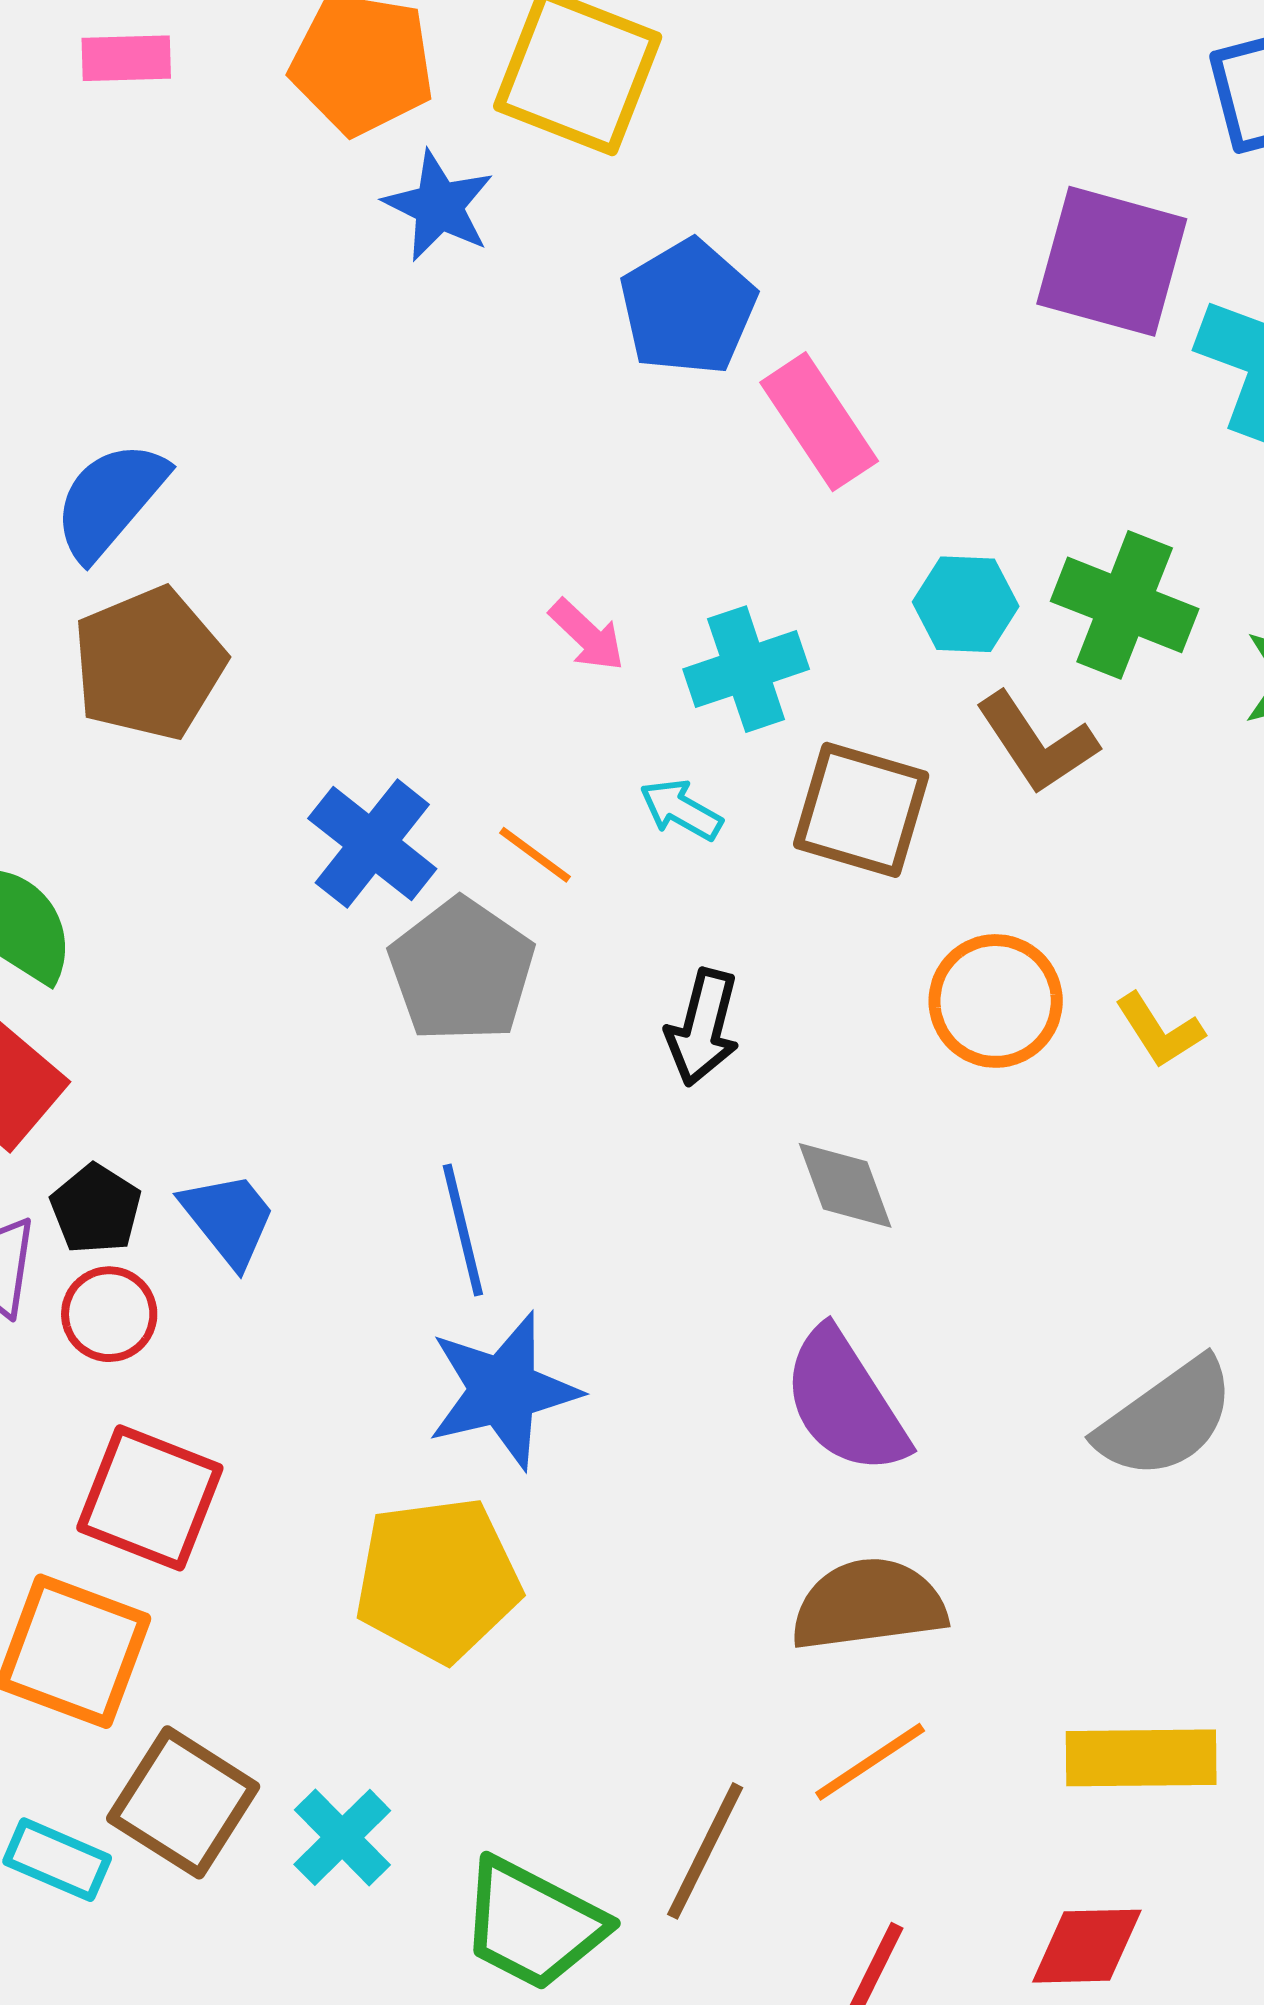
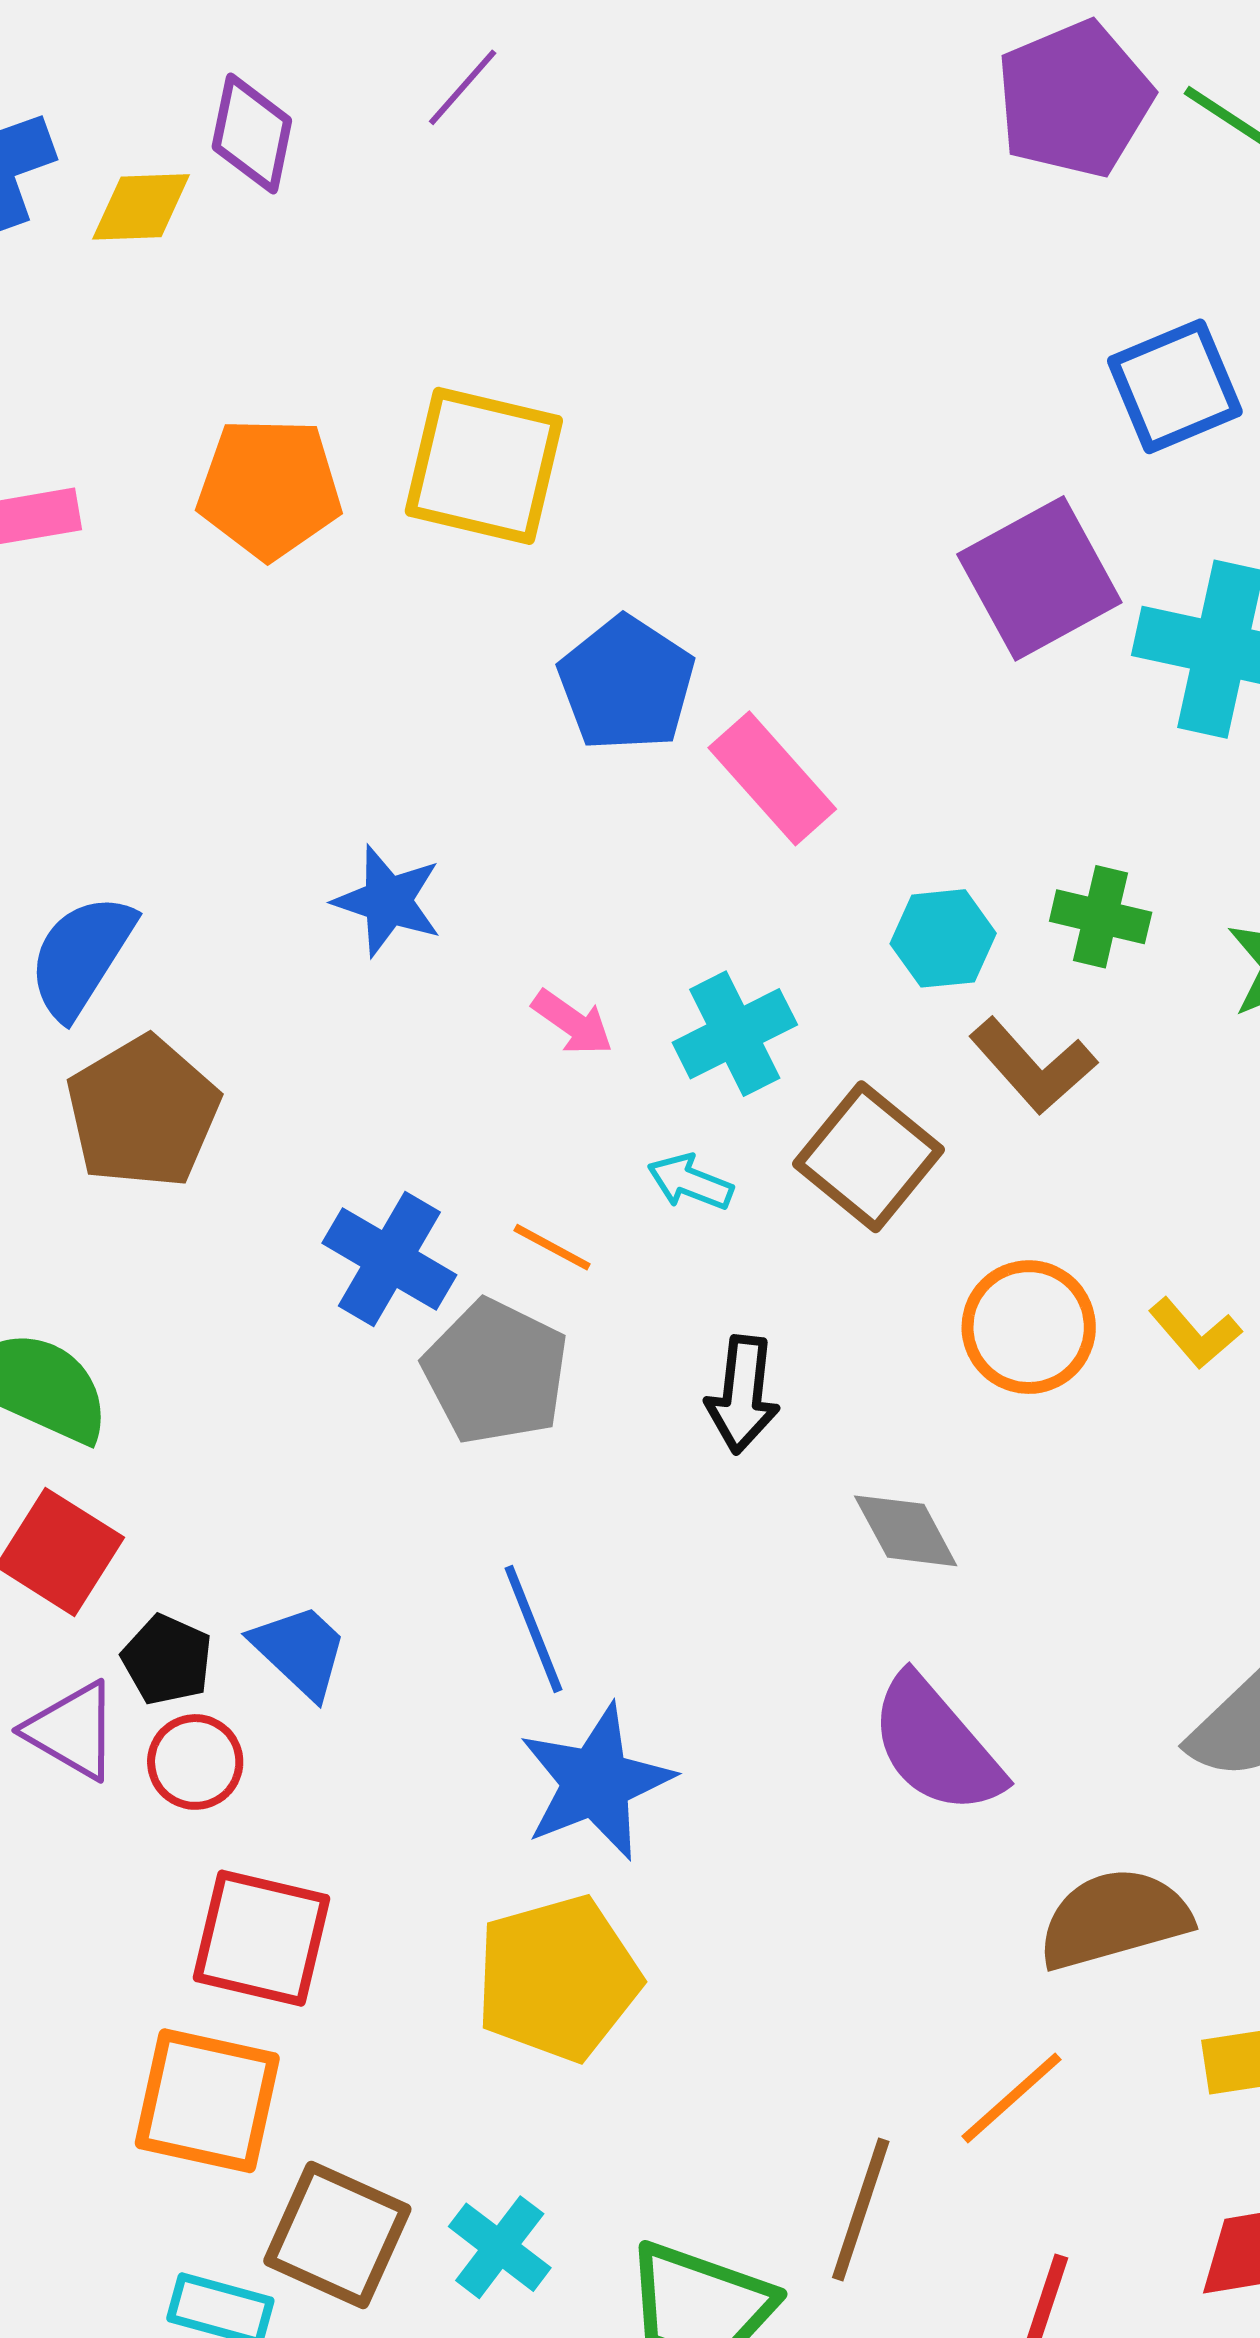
blue star: (439, 206) -> (388, 901), moved
purple square: (1112, 261) -> (1039, 578), turned -36
green cross: (1125, 605) -> (1101, 917), size x0.7
brown square: (861, 810) -> (869, 1157), turned 31
brown semicircle: (869, 1605) -> (1114, 1919), moved

